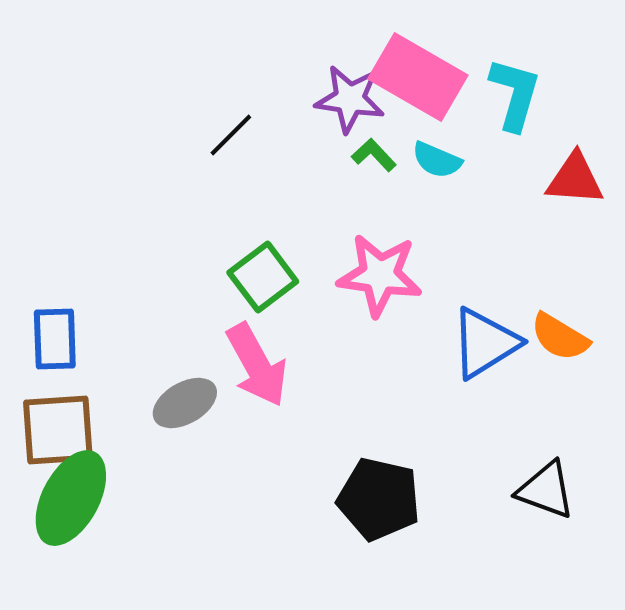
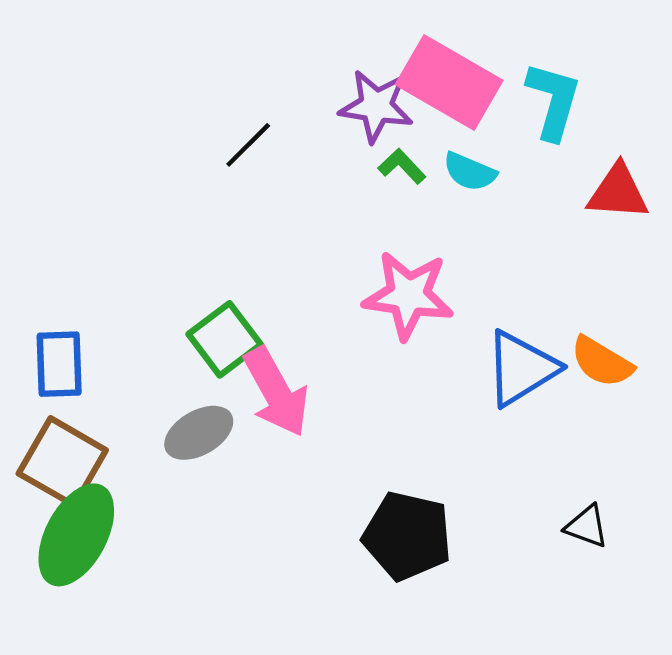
green square: (263, 277) -> (225, 339), moved
brown square: (58, 430) -> (62, 462), turned 34
black triangle: (546, 490) -> (587, 526), size x0.7

